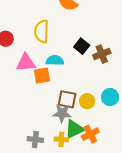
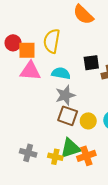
black square: (82, 46) -> (91, 63), turned 35
orange square: (42, 75) -> (27, 50), moved
gray star: (62, 113) -> (65, 95), moved, turned -30

